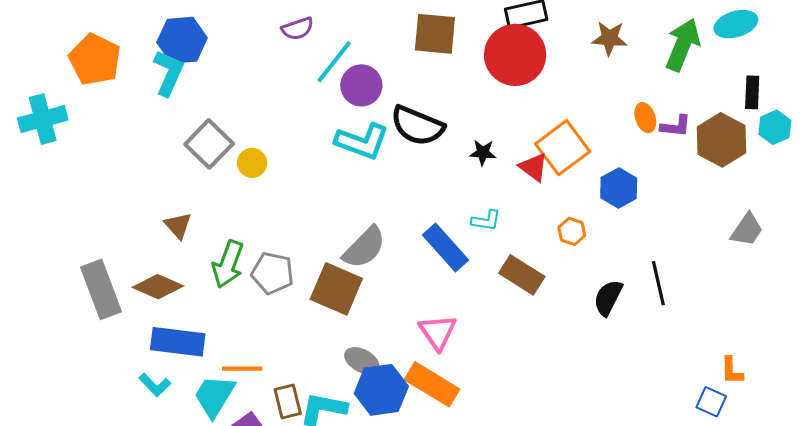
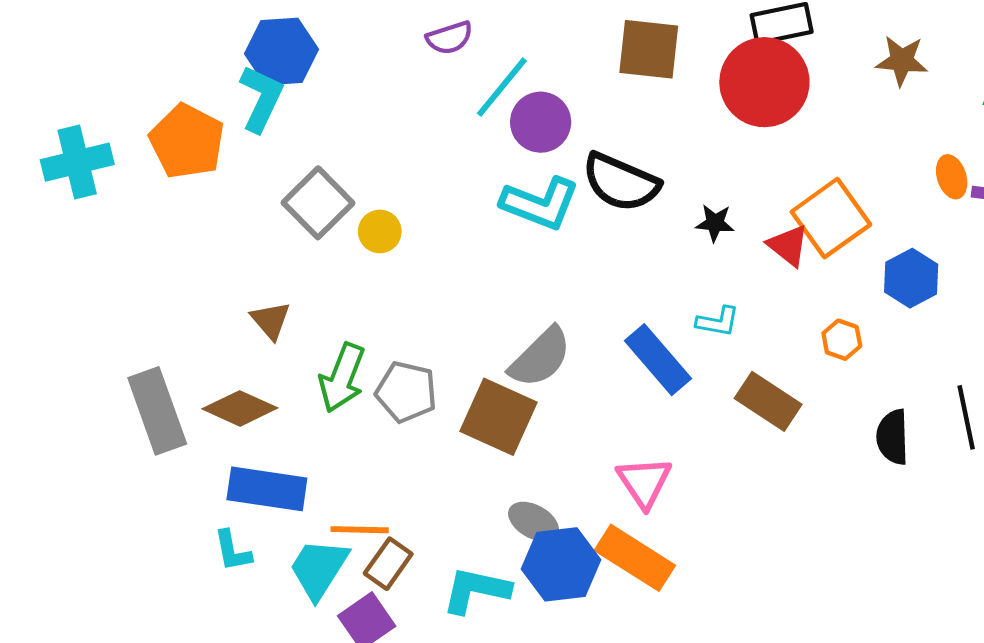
orange pentagon: (95, 59) -> (187, 141), moved
black semicircle: (608, 298) -> (893, 437), turned -30
cyan L-shape: (155, 385) -> (232, 551), turned 32
brown rectangle: (288, 401) -> (388, 564), moved, turned 48

